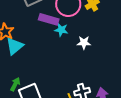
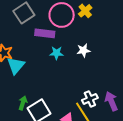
cyan star: (61, 30) -> (57, 53), moved

